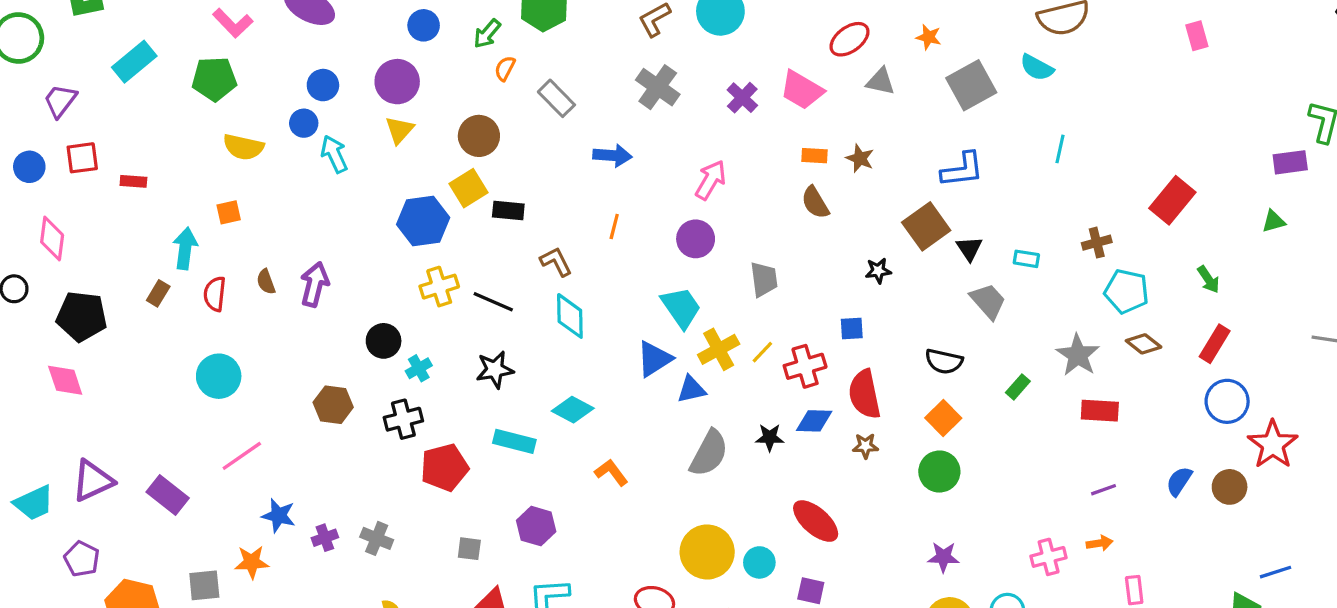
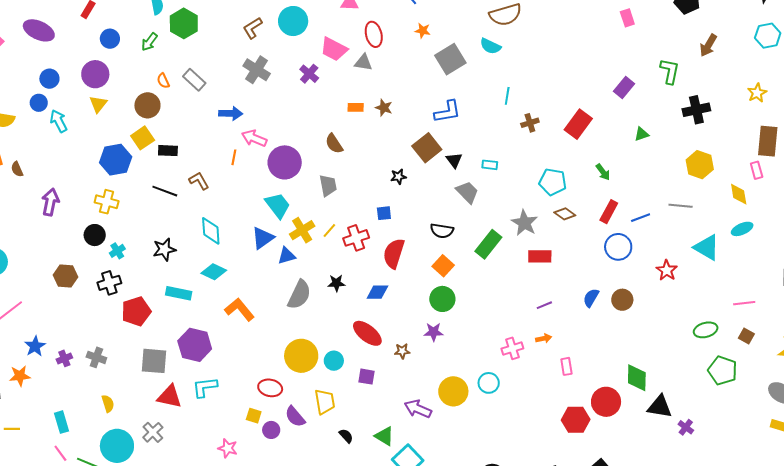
pink rectangle: (1197, 36) -> (627, 18), moved
red ellipse: (849, 39) -> (374, 34), turned -65
orange semicircle: (505, 68) -> (163, 81), moved, turned -49
gray triangle: (881, 81) -> (363, 62), moved
pink trapezoid: (802, 90) -> (334, 49), moved
purple rectangle: (1290, 162) -> (624, 88), moved, turned -40
pink arrow: (711, 180) -> (254, 138), moved, turned -95
brown semicircle: (815, 203) -> (334, 144), moved
purple circle: (696, 239) -> (285, 162), size x1.4
brown cross: (1097, 243) -> (530, 123), moved
brown semicircle: (266, 282) -> (17, 169), moved
yellow cross: (439, 287) -> (107, 202), moved, turned 35
black line: (493, 302) -> (165, 191), moved
cyan diamond: (570, 316) -> (211, 231), moved
green rectangle: (1018, 387) -> (488, 244), size x1.8
red semicircle: (865, 394) -> (394, 253), turned 32
blue diamond: (814, 421) -> (377, 292), moved
red star: (1273, 444) -> (667, 270), moved, size x0.7
brown star: (865, 446) -> (402, 351), moved
orange L-shape: (611, 472) -> (239, 309), size x1.4
blue star: (279, 516) -> (35, 346), turned 30
purple hexagon: (536, 526) -> (195, 345), size x1.4
gray square: (469, 549) -> (154, 361), size x1.8
purple star: (943, 557) -> (434, 332), moved
blue line: (1276, 572) -> (641, 218), moved

